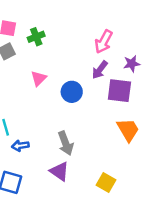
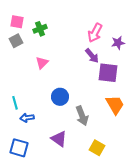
purple star: (132, 64) -> (118, 43), moved
purple arrow: (100, 70) -> (92, 56), turned -77
blue circle: (72, 92) -> (60, 97), moved
gray arrow: (66, 143) -> (82, 116), moved

